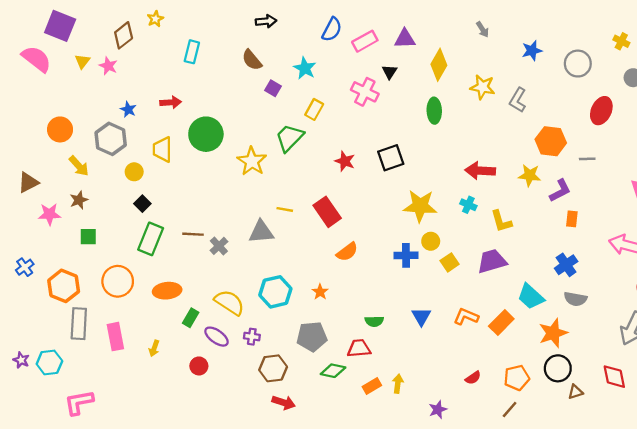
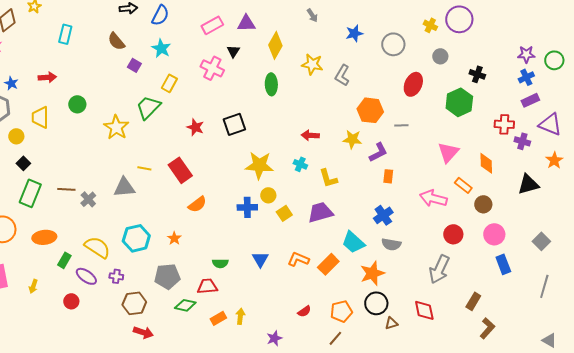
blue semicircle: (332, 29) -> (160, 15), moved
green circle: (206, 134) -> (77, 104), size x0.6
red arrow: (480, 171) -> (310, 135), size x0.7

